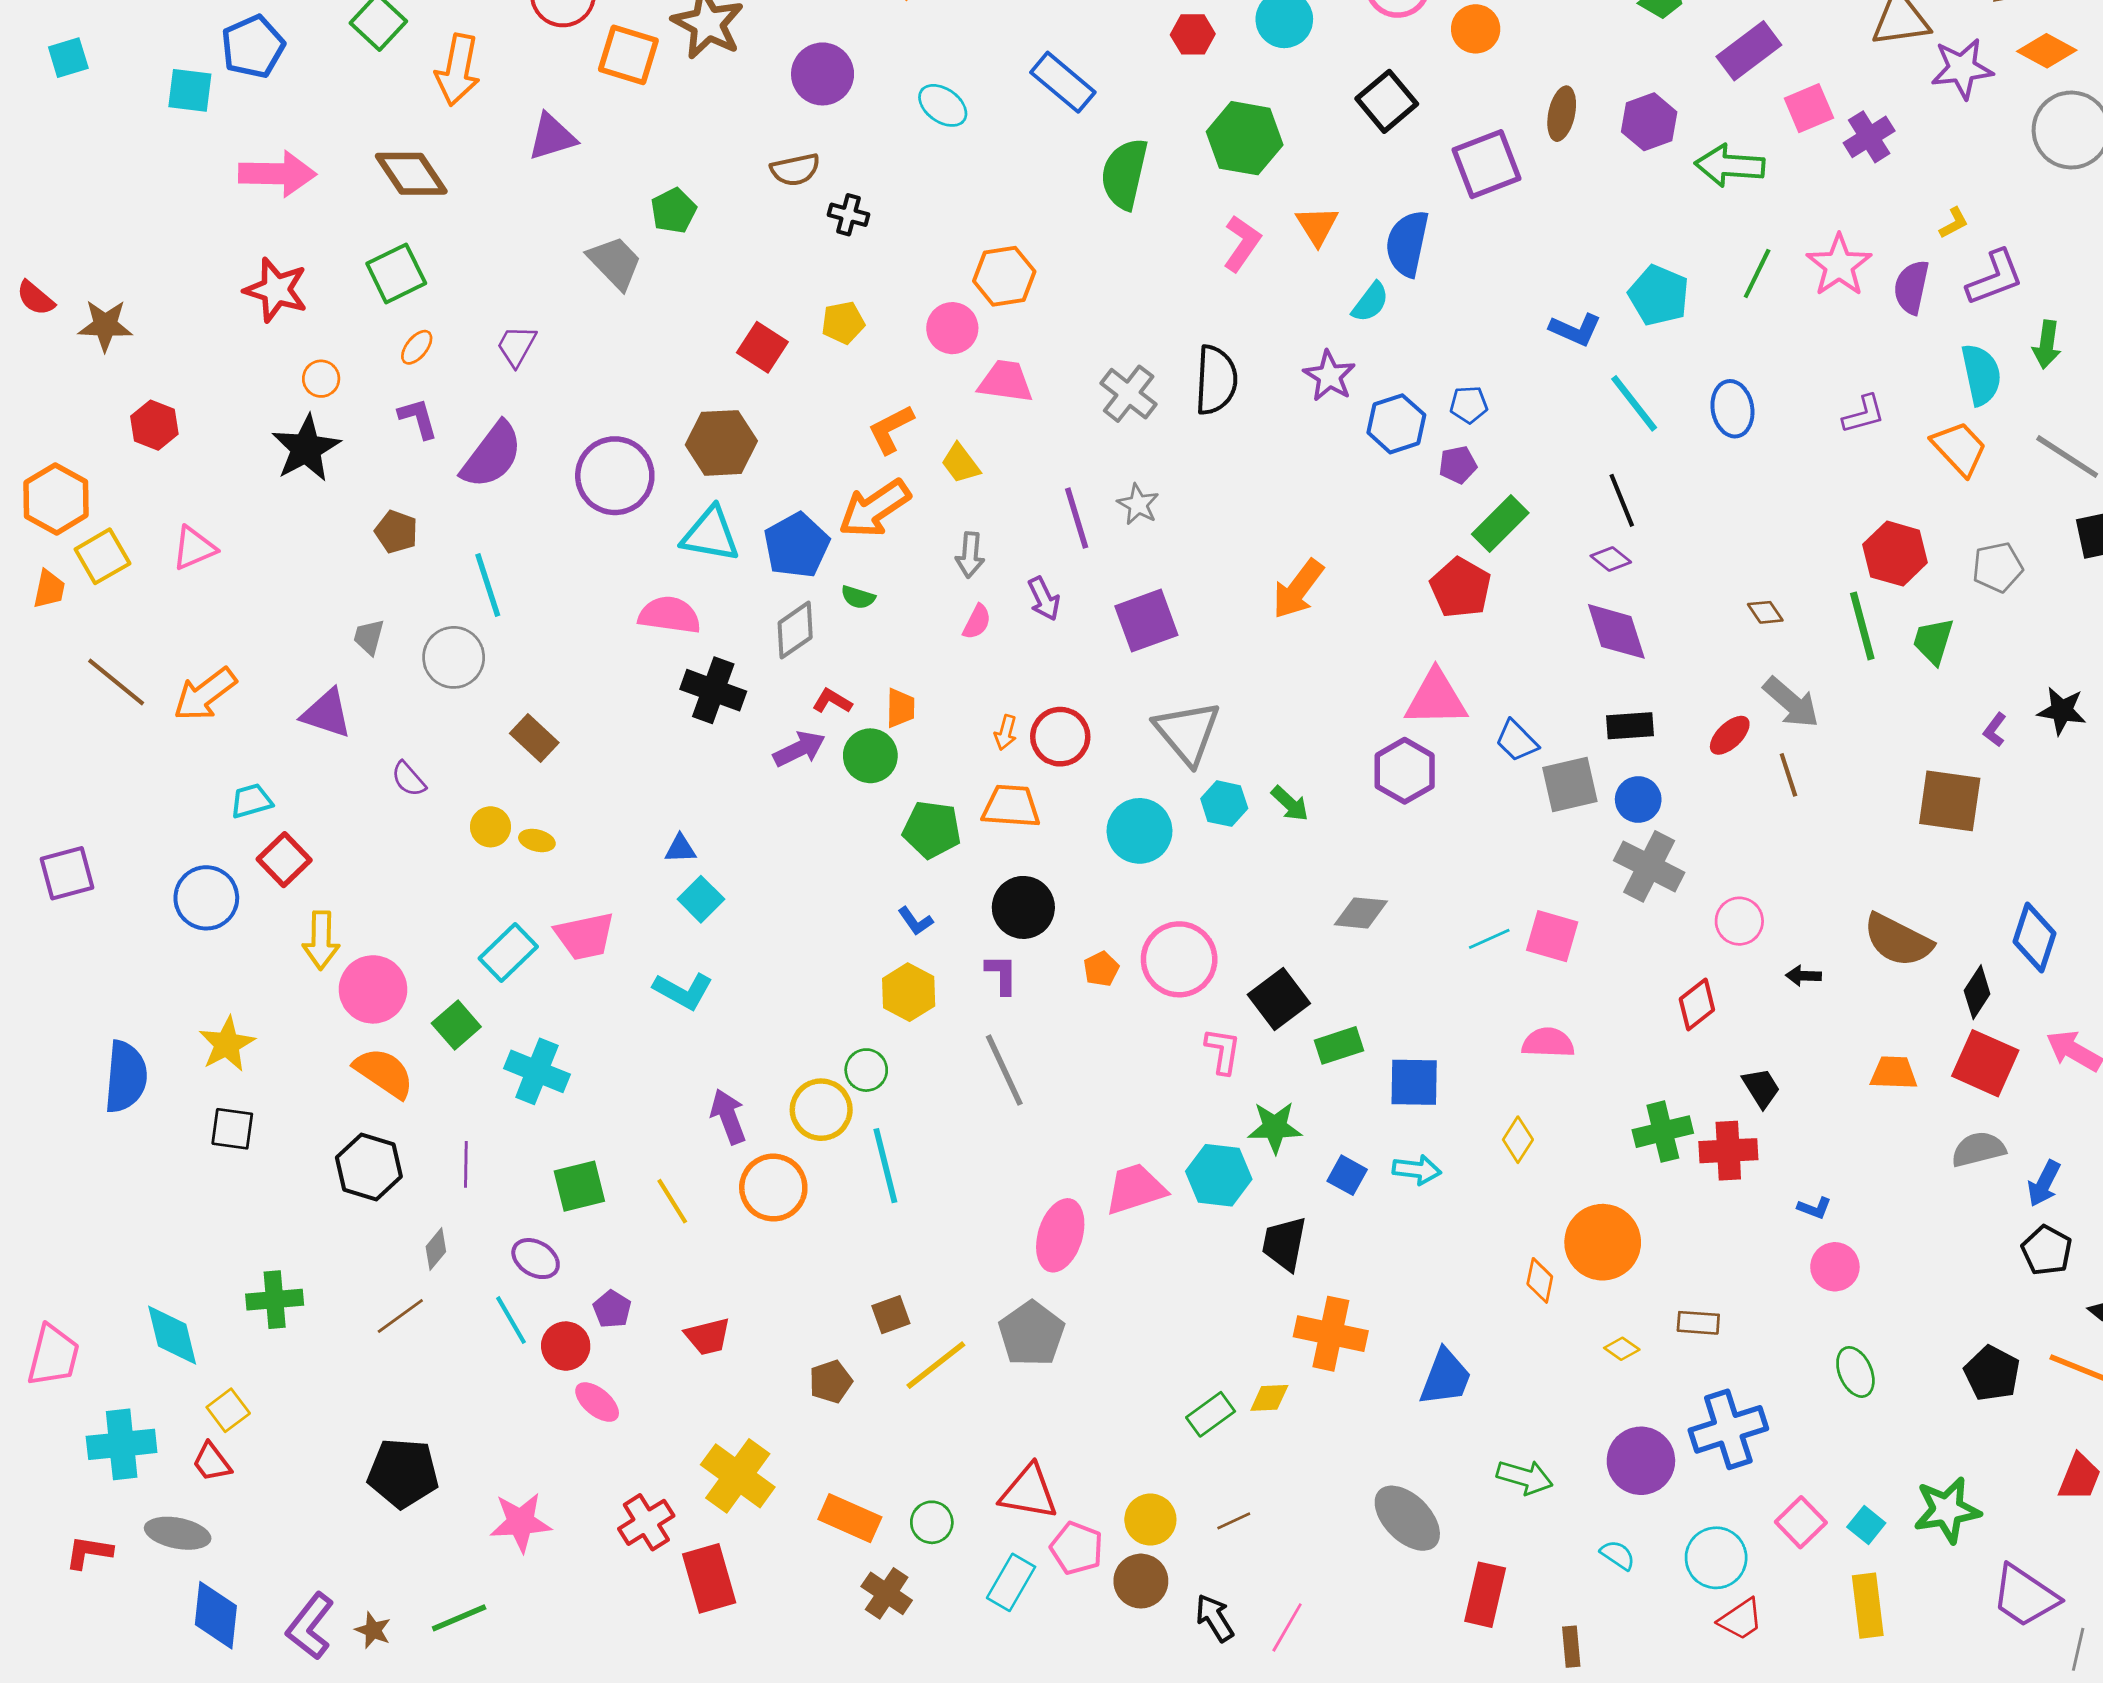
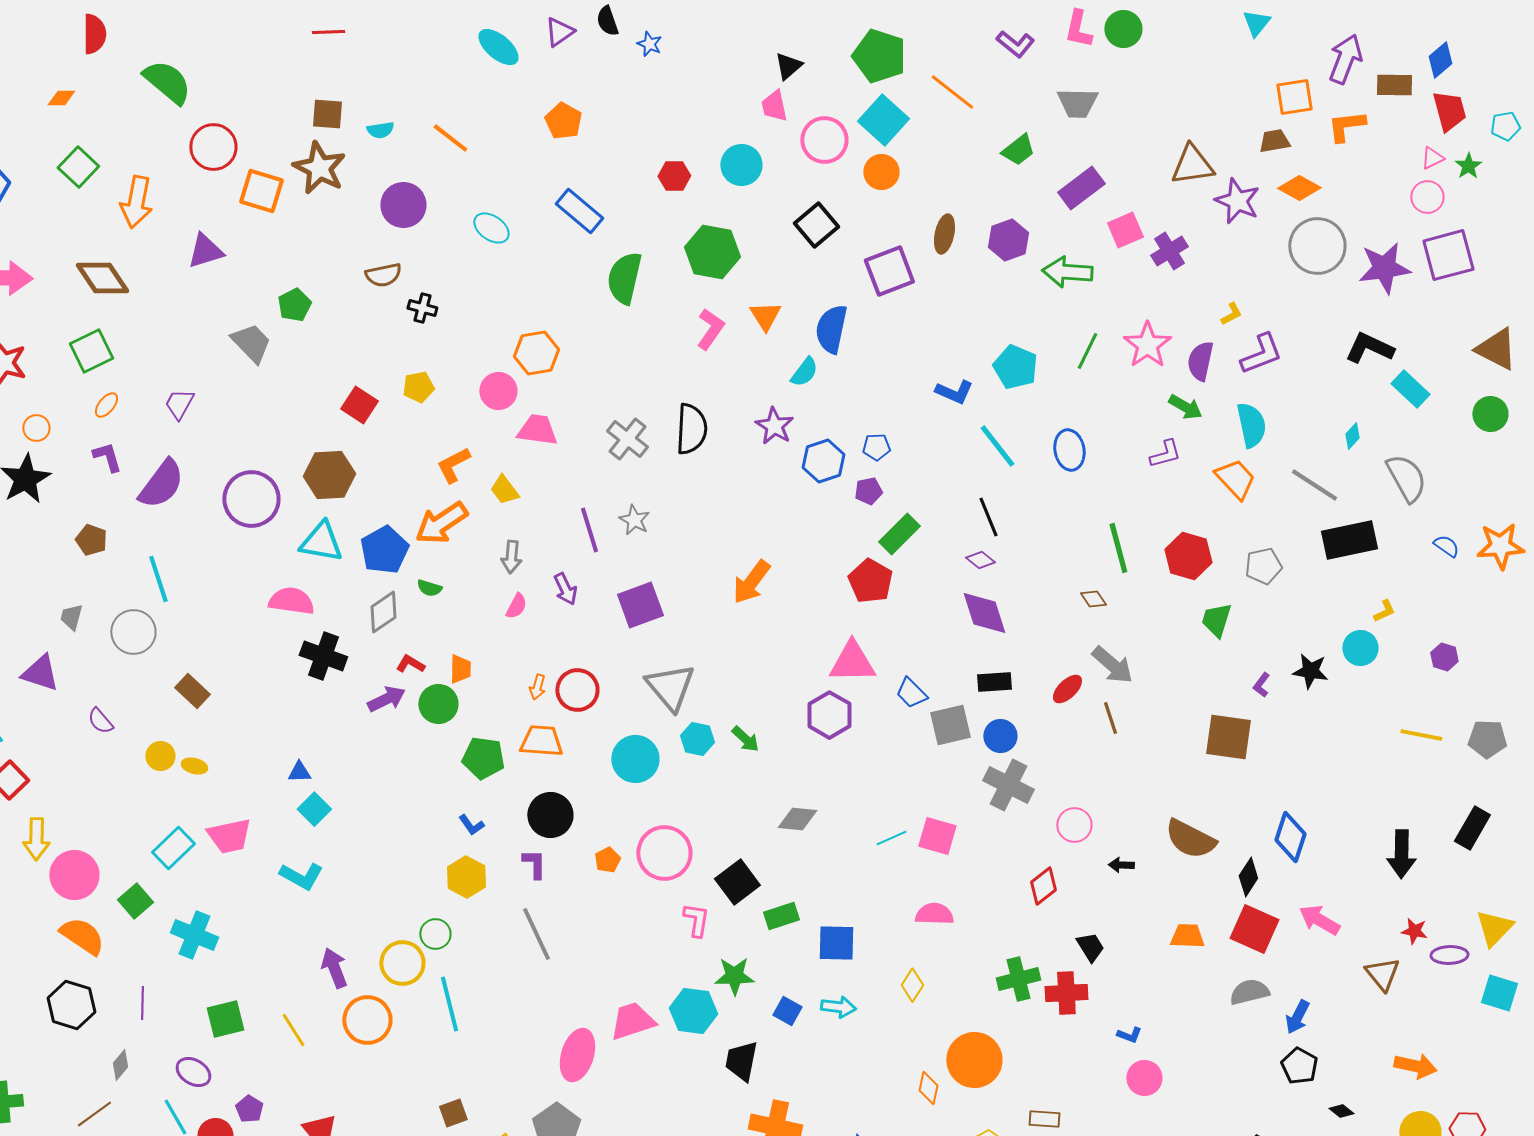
purple star: (1962, 69) -> (1237, 201), turned 30
green arrow: (2047, 345) -> (1185, 407), moved, turned -68
green line: (1862, 626) -> (1118, 548), moved

